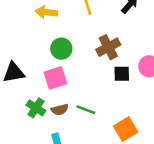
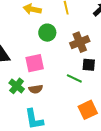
green circle: (61, 49) -> (47, 33), moved
green line: (86, 110) -> (74, 78), moved

